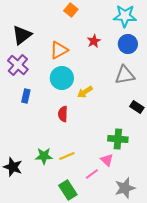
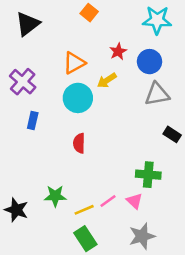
black triangle: (22, 35) -> (28, 24), moved
blue circle: (128, 44) -> (149, 62), moved
yellow arrow: (85, 92) -> (107, 80), moved
yellow line: (67, 156) -> (84, 210), moved
pink line: (92, 174) -> (108, 201), moved
gray star: (125, 188) -> (142, 236), moved

